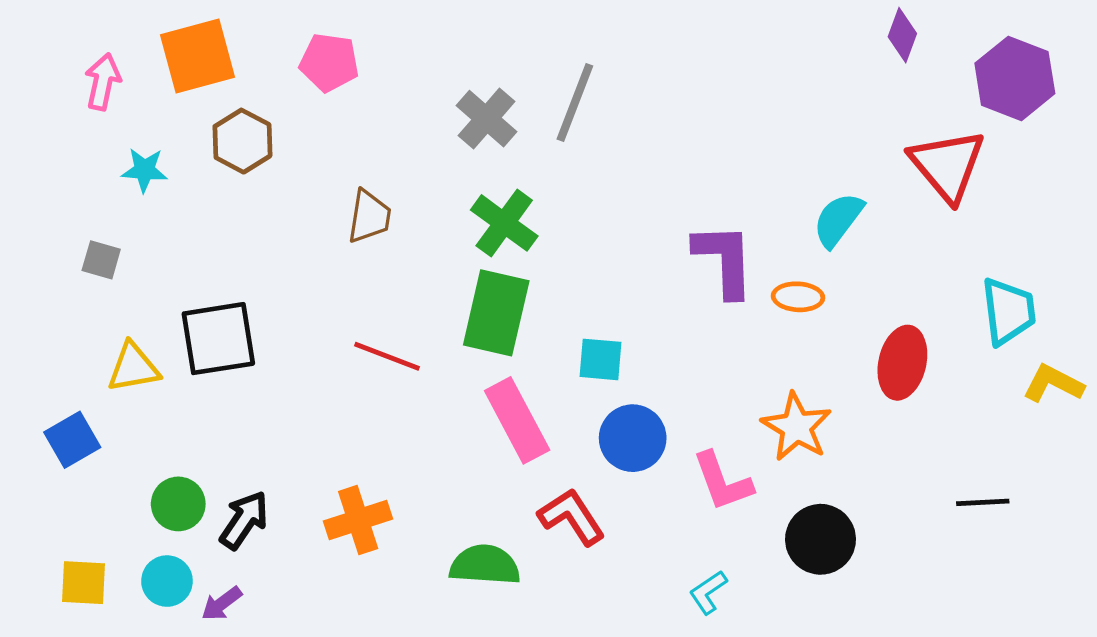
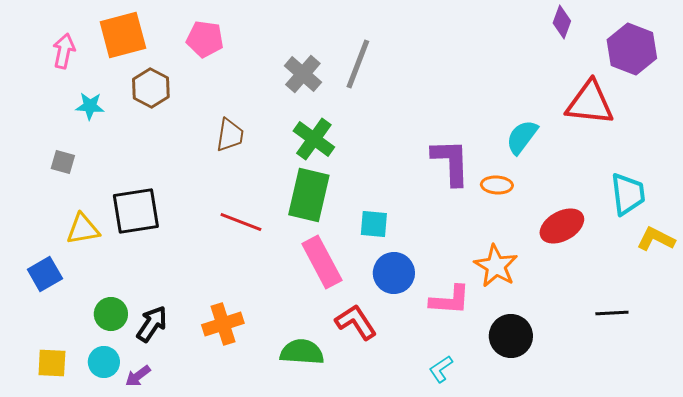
red triangle: (947, 165) -> (590, 103), turned -44
red ellipse: (902, 363) -> (562, 226), turned 48
pink L-shape: (723, 481) -> (450, 300), turned -66

